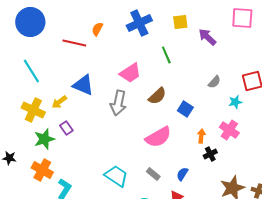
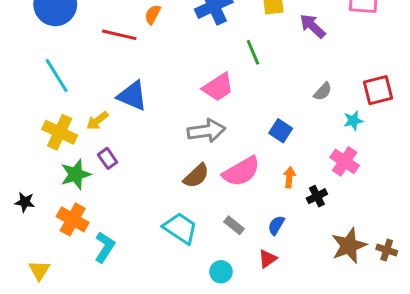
pink trapezoid: (130, 73) -> (218, 87), moved
brown semicircle: (157, 96) -> (196, 176), moved
gray arrow: (118, 103) -> (206, 131), moved, turned -110
orange arrow: (201, 136) -> (289, 177), moved

